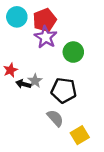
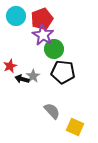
green circle: (73, 52) -> (54, 49), moved
black pentagon: (64, 90) -> (63, 72), moved
yellow square: (80, 135) -> (75, 127), turned -36

